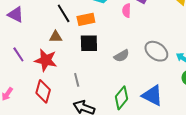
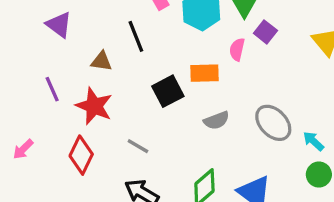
orange rectangle: (86, 19) -> (205, 73), moved
brown triangle: (56, 37) -> (102, 61), moved
black square: (89, 43) -> (168, 91), turned -36
gray line: (77, 80) -> (138, 146), turned -56

